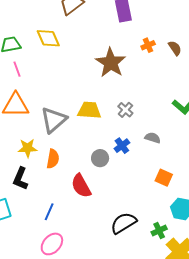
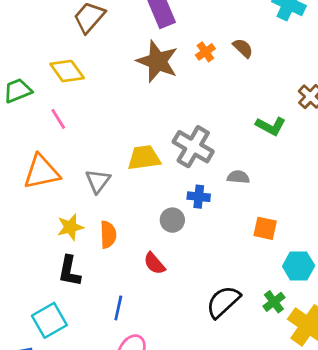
brown star: (111, 63) -> (157, 61), moved
pink line: (17, 69) -> (58, 119), moved
gray cross: (125, 110) -> (193, 147), size x1.8
gray triangle: (54, 120) -> (98, 181), size x0.7
blue cross: (122, 146) -> (199, 197), turned -35
red semicircle: (81, 186) -> (154, 263), size x0.7

